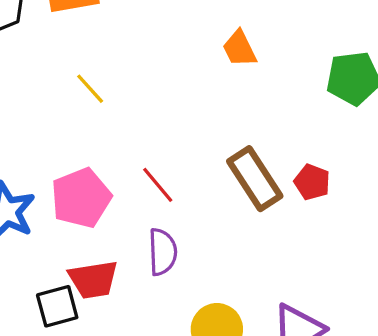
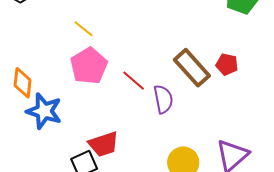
pink pentagon: (81, 198) -> (89, 66), moved
purple semicircle: (163, 252) -> (163, 99), moved

